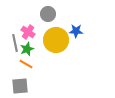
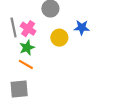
yellow circle: (56, 40) -> (59, 38), size x0.6
gray line: (15, 43) -> (14, 28), moved

